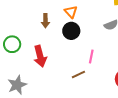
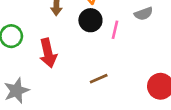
pink line: (91, 56) -> (115, 30), moved

